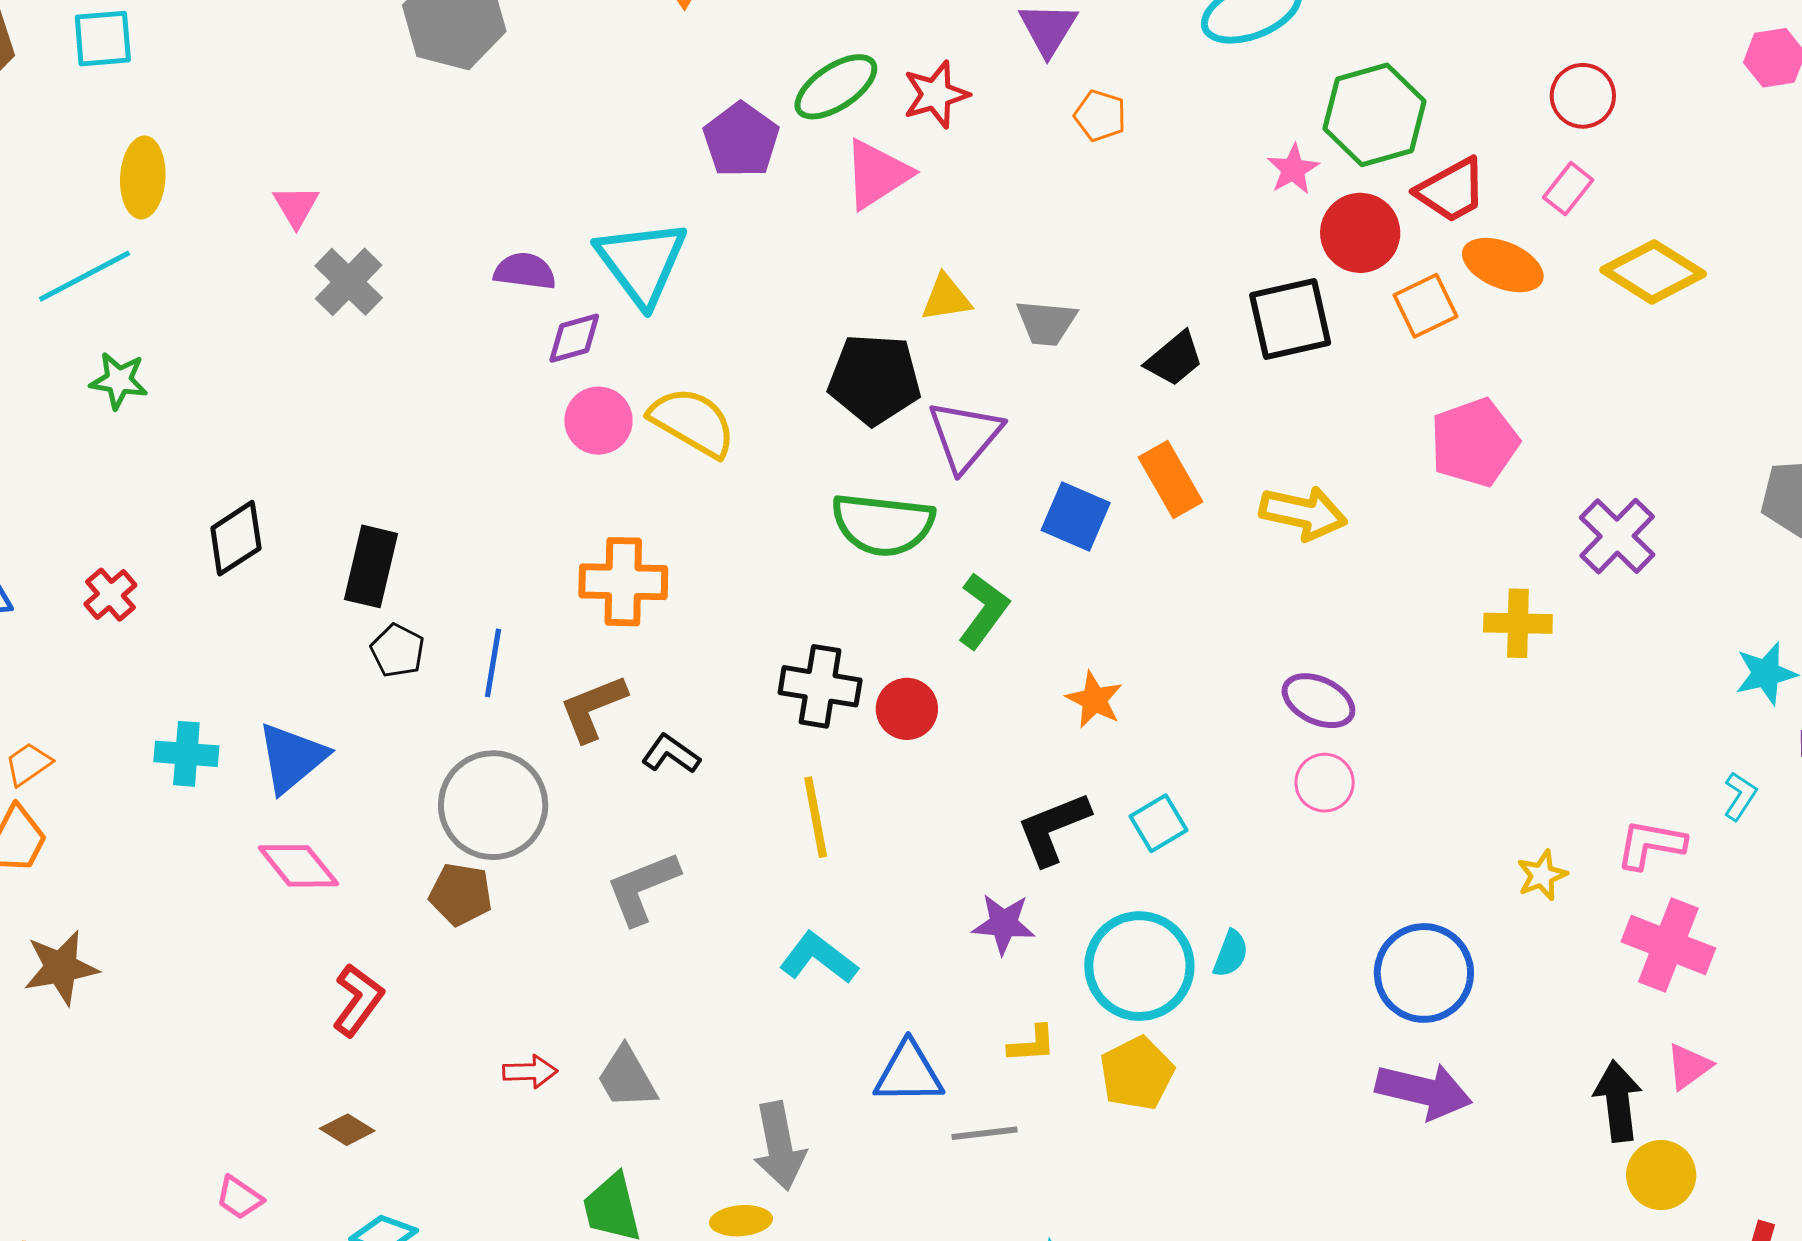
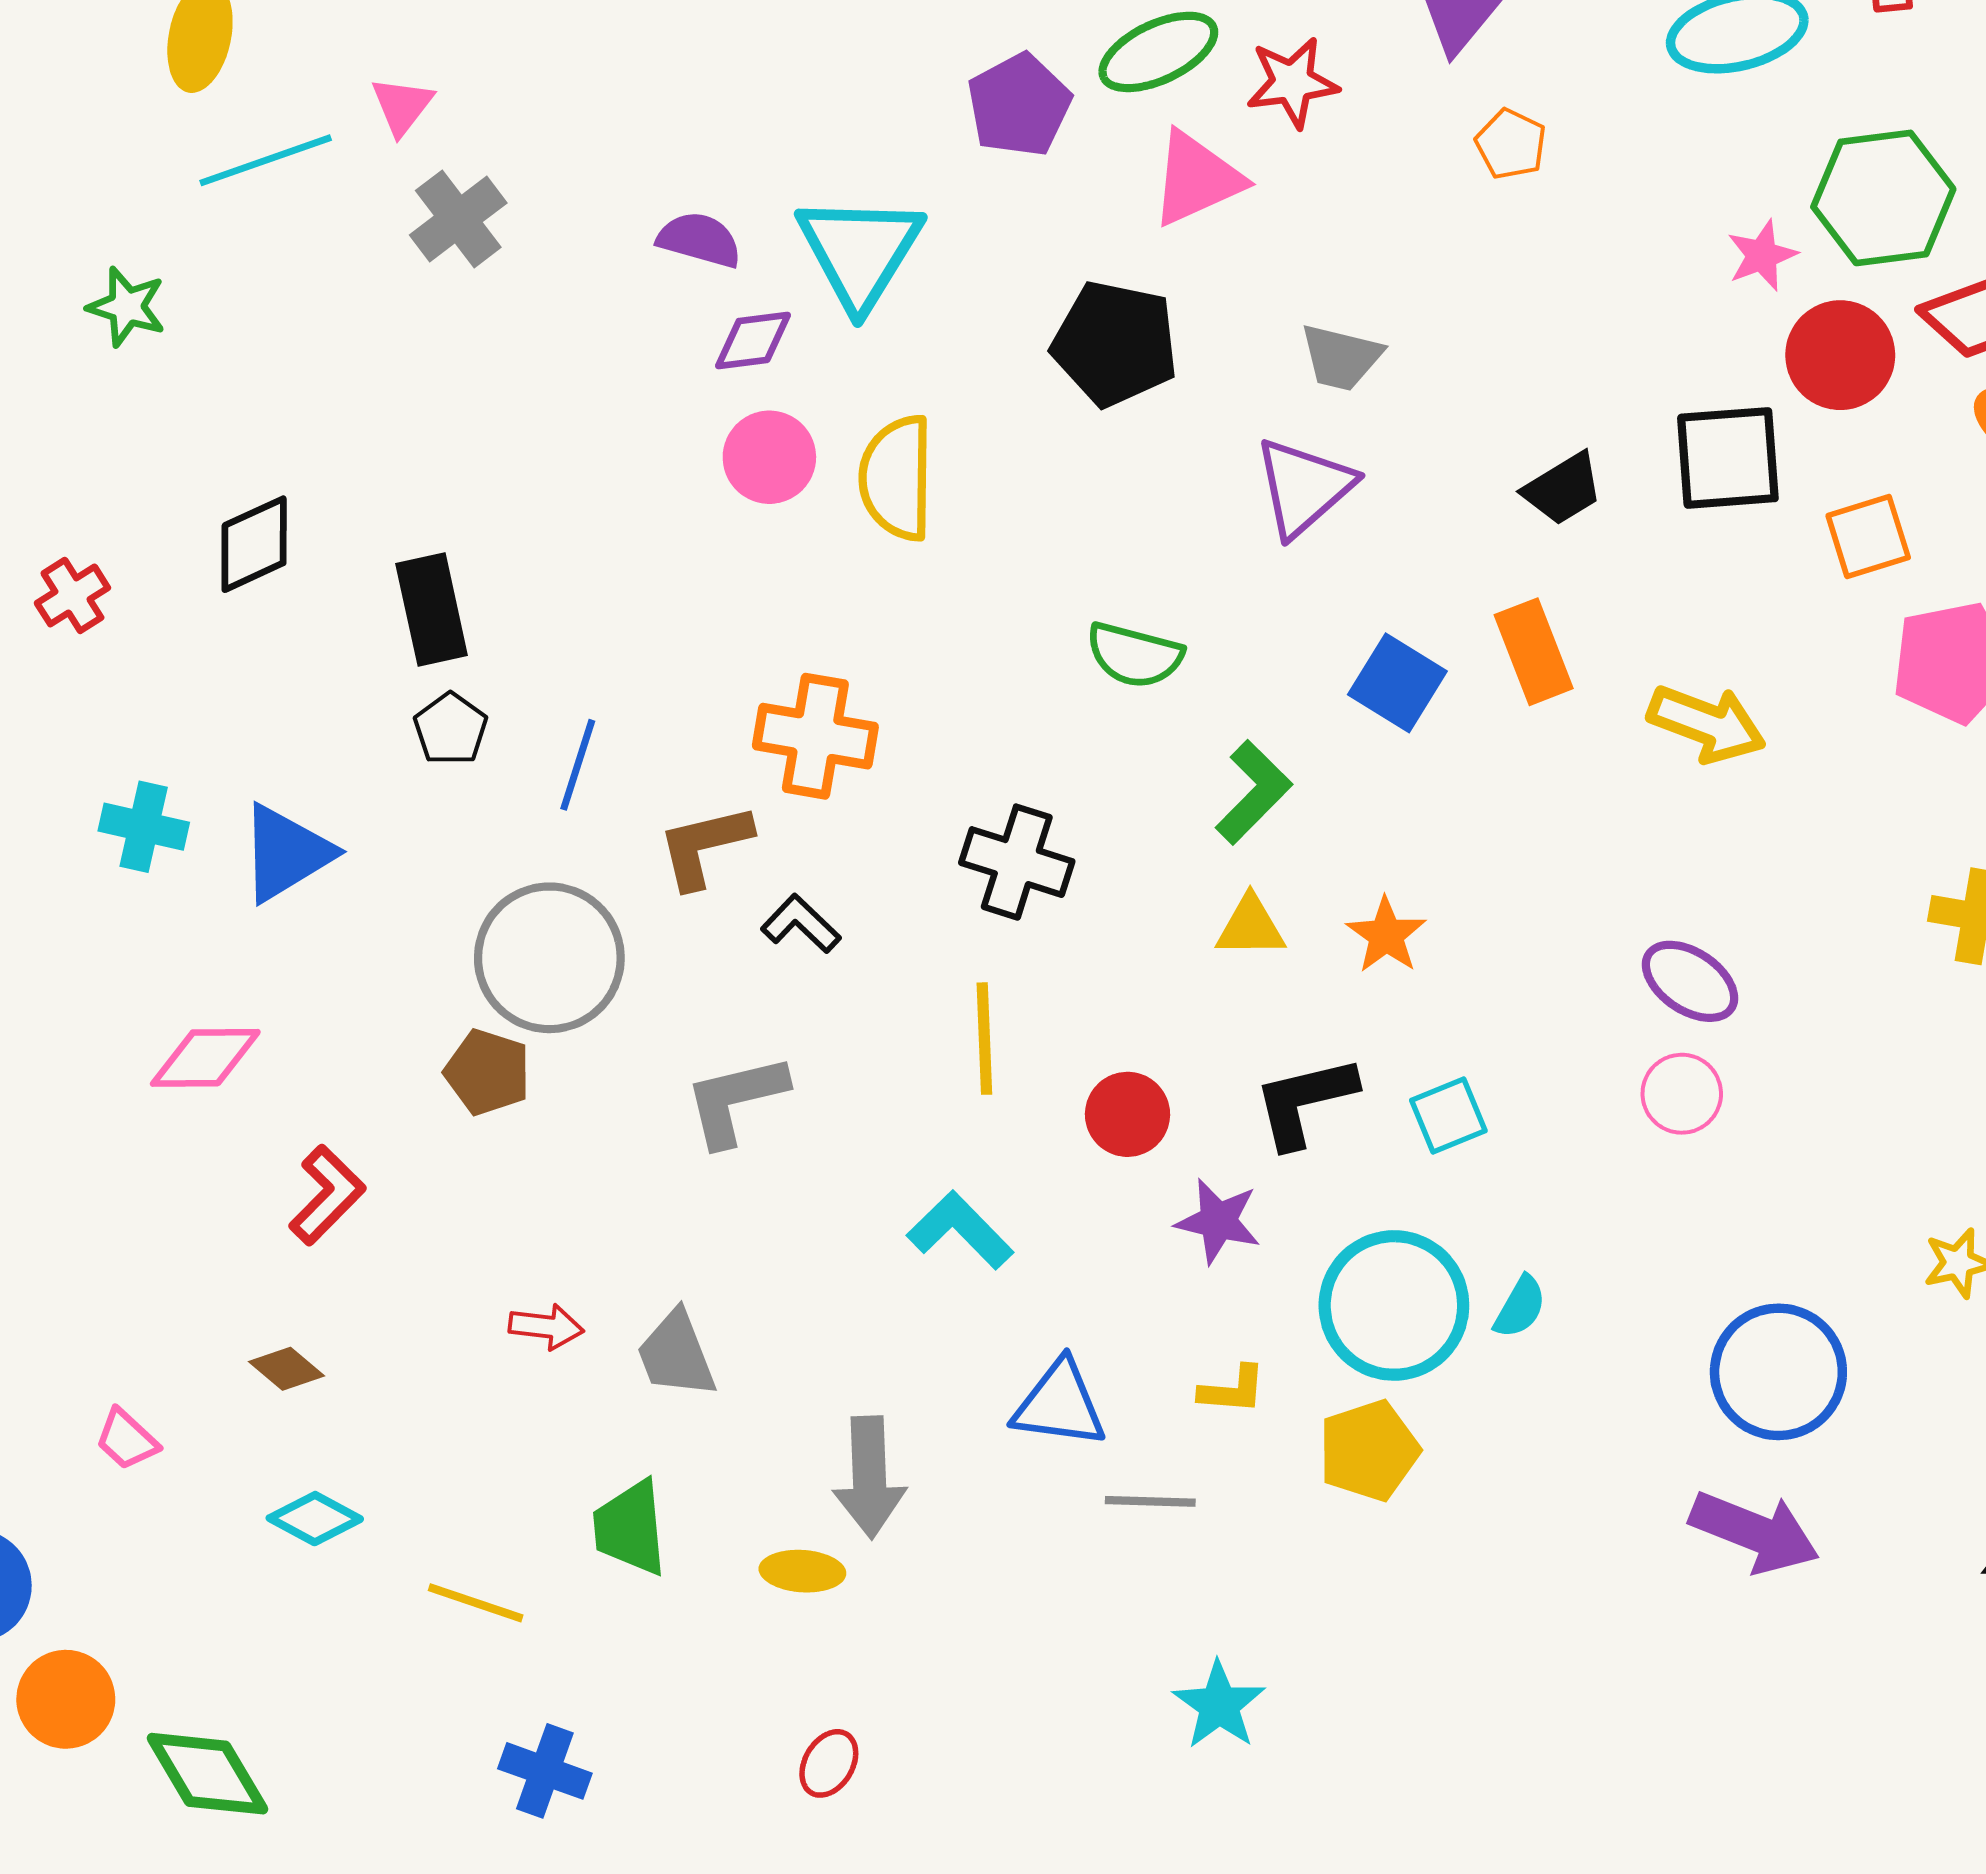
cyan line: (84, 276) -> (266, 160), moved
yellow triangle: (946, 298) -> (1250, 927), moved
orange square: (1426, 306) -> (1868, 536), moved
gray trapezoid: (1046, 323) -> (1341, 357), moved
black pentagon: (874, 379) -> (1115, 344), moved
yellow semicircle: (693, 422) -> (897, 478), turned -128
purple triangle: (965, 436) -> (1304, 487), moved
green semicircle: (883, 524) -> (1134, 655), size x0.7
black rectangle: (371, 566) -> (432, 609), turned -34
orange cross: (623, 582) -> (815, 736), moved
red circle: (907, 709) -> (1127, 1114), moved
pink diamond: (298, 866) -> (205, 1058), moved, turned -60

